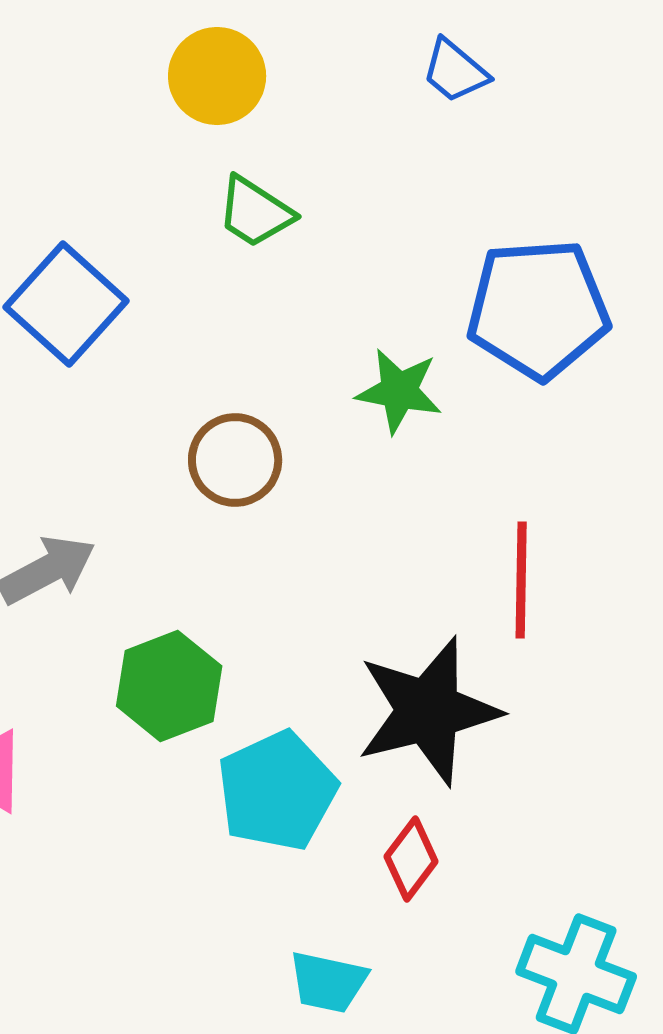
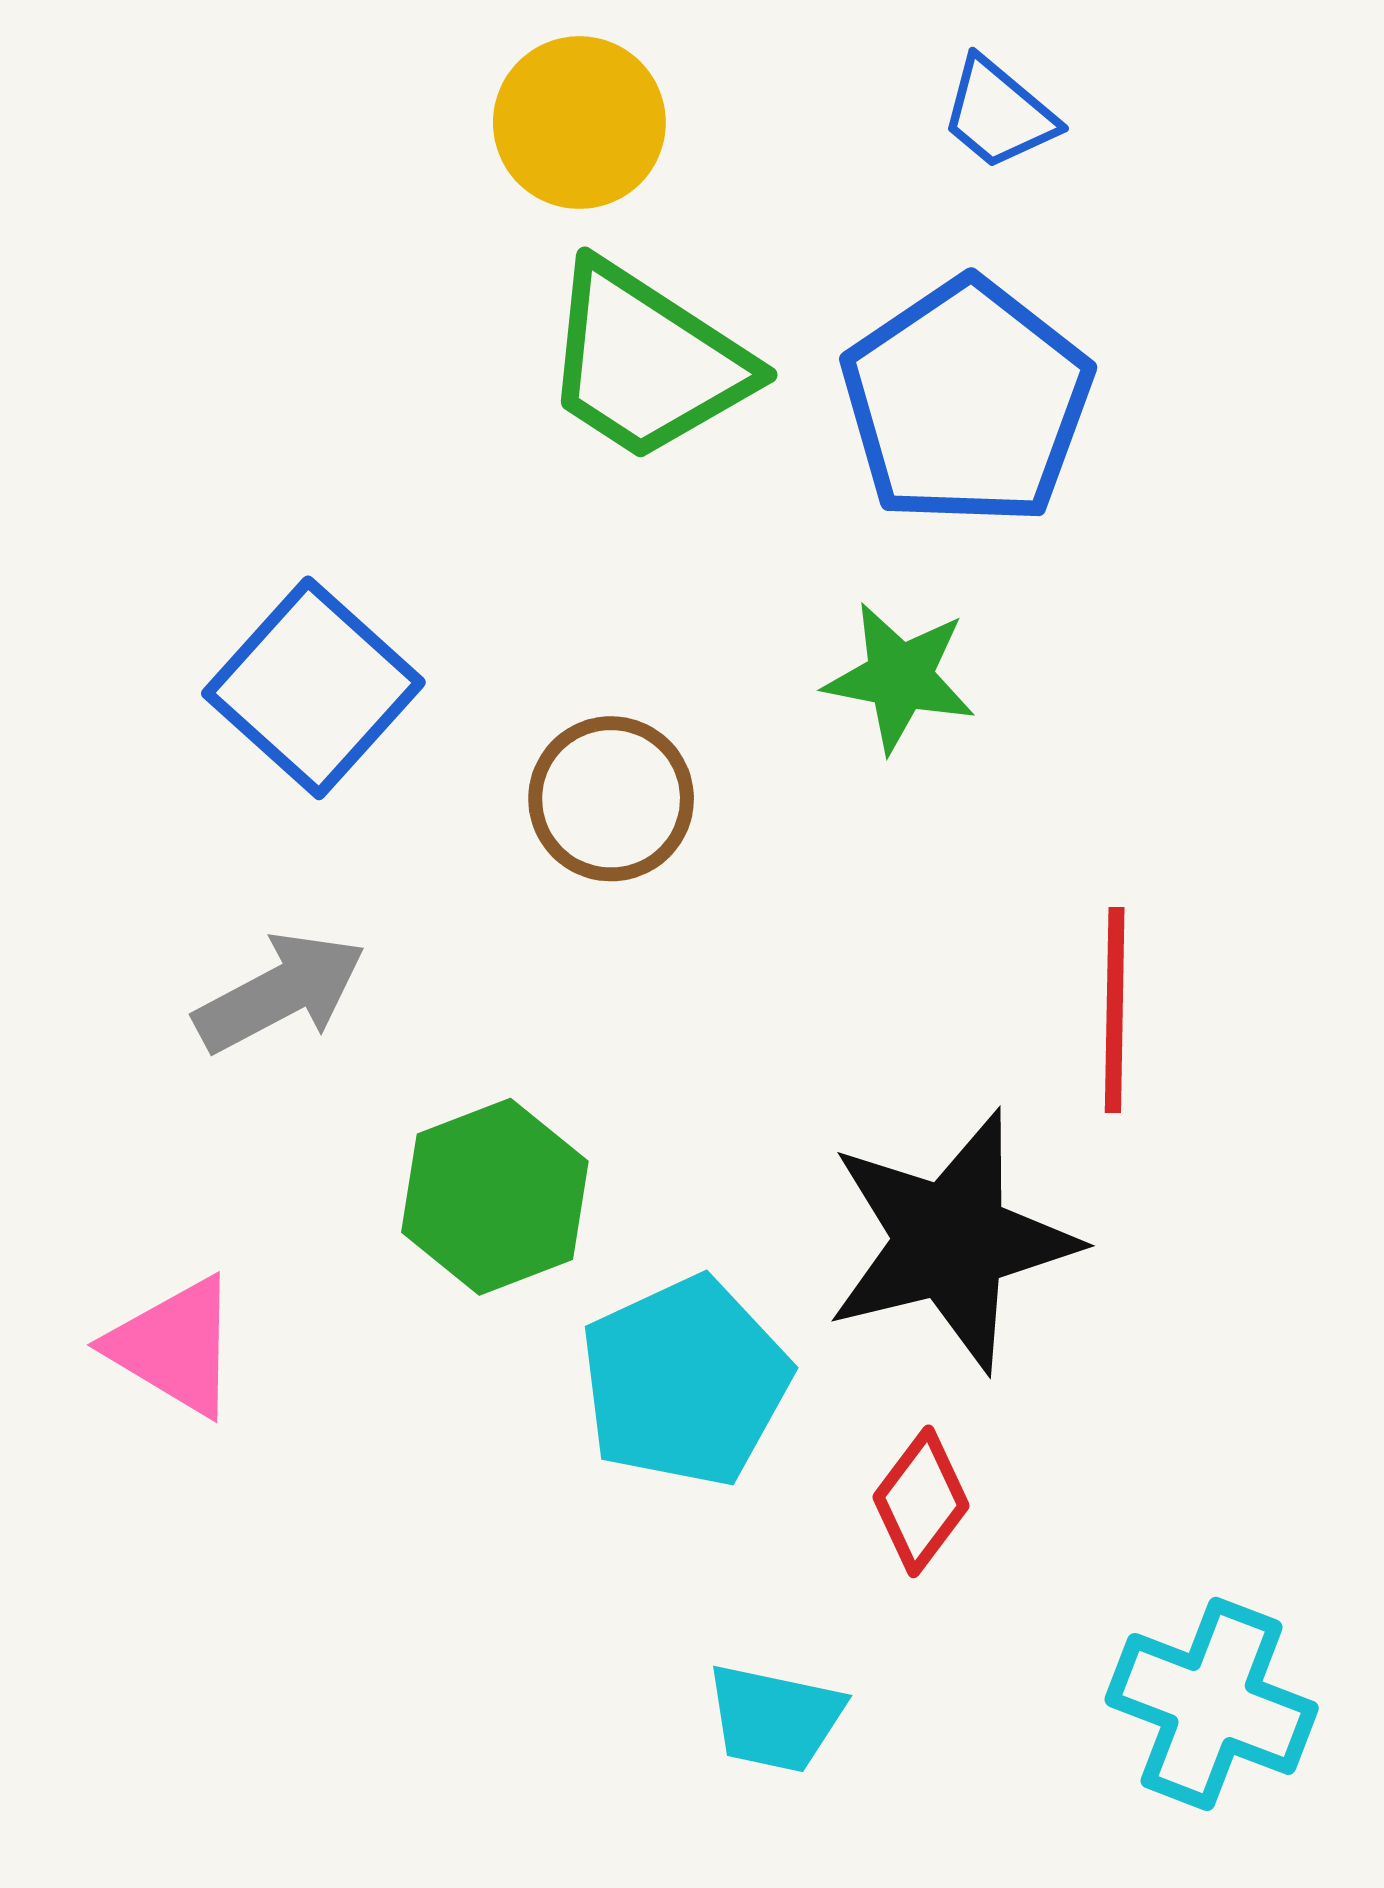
green trapezoid: (255, 212) -> (646, 362), size x1.6
blue square: (66, 304) -> (313, 688), moved
blue pentagon: (538, 309) -> (967, 403), moved, turned -30

